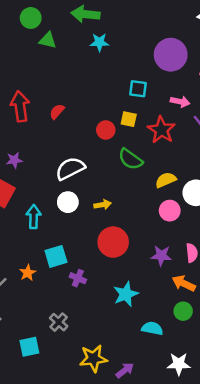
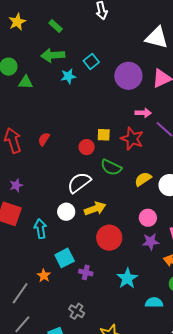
cyan square: (138, 89) -> (91, 61), moved, turned -35
white semicircle: (70, 169) -> (79, 183), moved
yellow arrow: (103, 205) -> (95, 209), size x1.5
pink circle: (170, 211) -> (148, 218), moved

